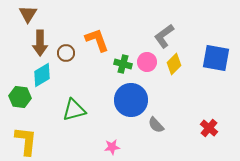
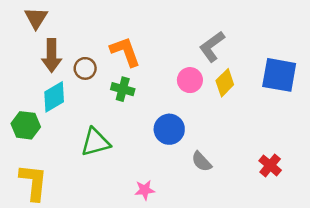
green cross: (123, 64) -> (123, 89), moved
blue circle: (131, 100) -> (169, 129), size x0.7

